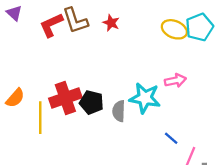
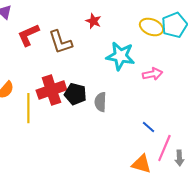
brown L-shape: (75, 21) -> (60, 42), moved
red L-shape: (51, 25) -> (28, 35), moved
cyan star: (145, 98) -> (120, 56), moved

